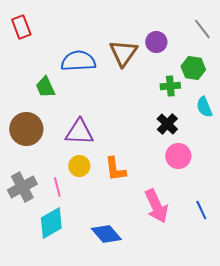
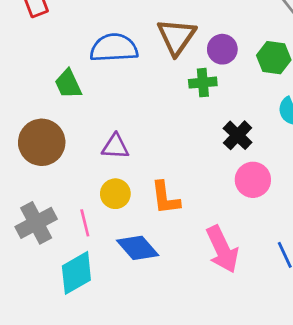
purple circle: (156, 42) -> (222, 49), moved
green cross: (170, 86) -> (203, 83), moved
purple triangle: (79, 132) -> (115, 146), size x0.7
blue diamond: (106, 234) -> (138, 248), moved

